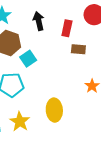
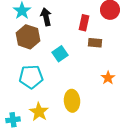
black arrow: (39, 21) -> (46, 17), moved
cyan square: (28, 59) -> (60, 54), moved

